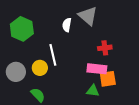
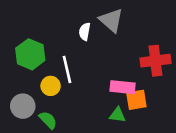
green hexagon: (22, 29) -> (30, 54), moved
red cross: (105, 48) -> (155, 61), moved, size x1.6
gray circle: (16, 72) -> (23, 106), moved

